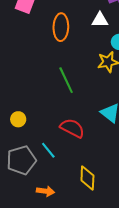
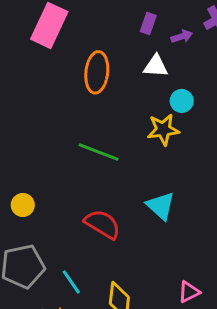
green line: (66, 80) -> (99, 152), turned -48
cyan line: (48, 150) -> (71, 282), moved

